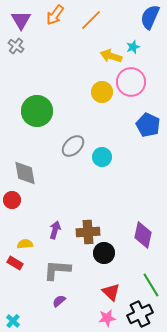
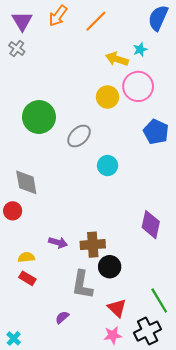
gray ellipse: (73, 146) -> (79, 136), moved
purple arrow: (55, 230) -> (58, 242), turned 90
purple diamond: (143, 235) -> (151, 225), moved
red rectangle: (15, 263) -> (27, 278), moved
gray L-shape: (57, 270) -> (82, 285), moved, turned -84

